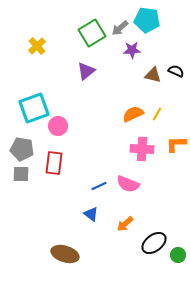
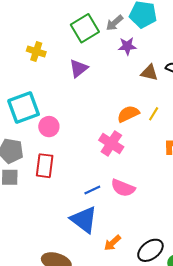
yellow cross: (37, 46) -> (36, 51), moved, turned -30
pink cross: (142, 149) -> (111, 143), moved, turned 30
blue triangle: (91, 214) -> (84, 220), size x1.8
orange arrow: (125, 224) -> (112, 243), moved

